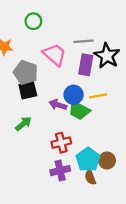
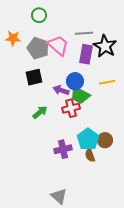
gray pentagon: (26, 72) -> (38, 48), moved
yellow line: (98, 96) -> (107, 82), moved
green arrow: (23, 124) -> (40, 112), moved
red cross: (61, 143) -> (71, 108), moved

